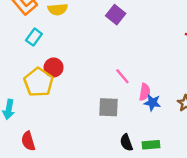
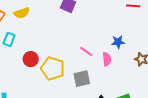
yellow pentagon: (39, 82) -> (53, 68), moved
blue star: (152, 103) -> (118, 42), moved

